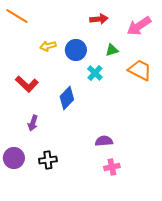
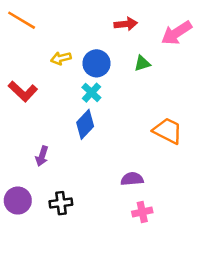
orange trapezoid: (140, 70) -> (168, 131), moved
cyan cross: (95, 73) -> (91, 93), moved
red L-shape: (27, 84) -> (23, 91), moved

